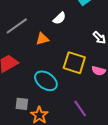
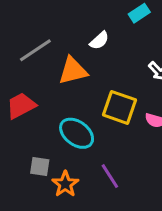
orange triangle: (42, 39) -> (73, 71), size x1.5
purple line: (80, 108) -> (110, 176), moved

